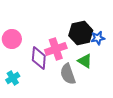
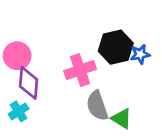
purple diamond: (39, 58) -> (29, 83), moved
green triangle: (85, 61) -> (121, 119), moved

